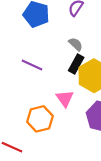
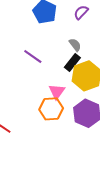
orange hexagon: (40, 119) -> (51, 109), moved

